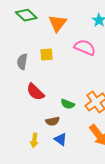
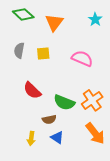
pink semicircle: (85, 47) -> (82, 58), moved
gray semicircle: (22, 62) -> (19, 50), moved
green semicircle: (68, 104) -> (64, 102), size x1.5

